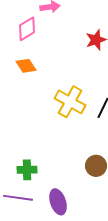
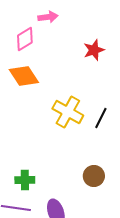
orange diamond: (26, 66) -> (24, 76), size x1.4

